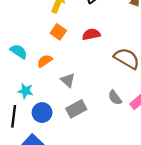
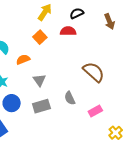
red semicircle: (91, 34) -> (68, 31), moved
gray semicircle: (115, 98) -> (70, 98), moved

